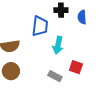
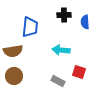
blue trapezoid: (40, 26) -> (30, 27), moved
cyan arrow: (58, 45) -> (61, 50), turned 84

